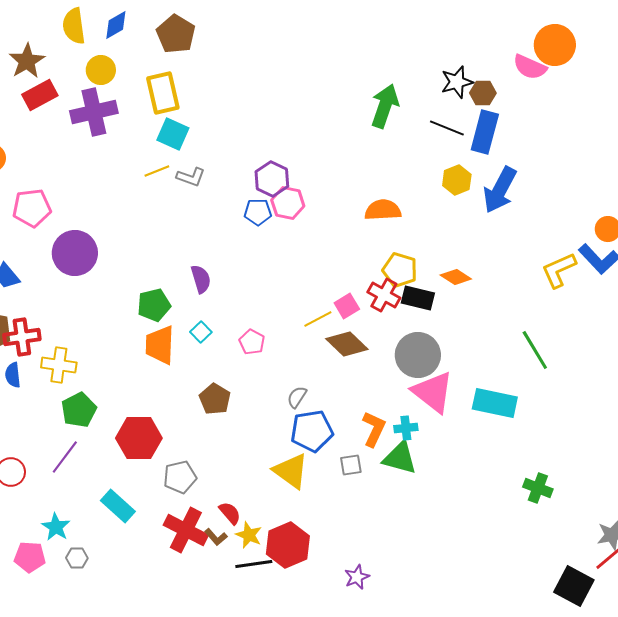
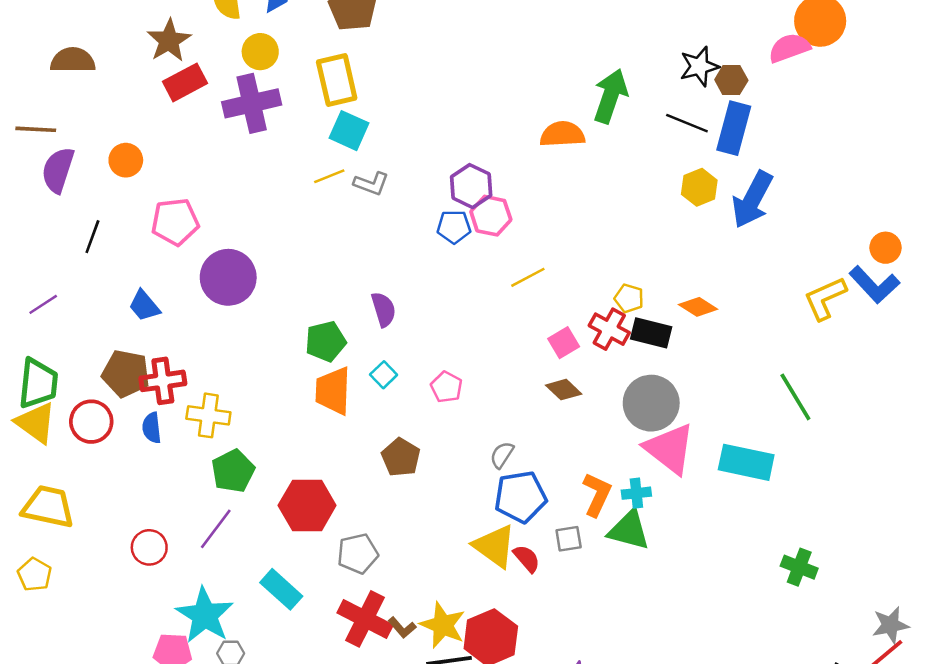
pink semicircle: (530, 67) -> (789, 48), turned 136
orange semicircle: (383, 210) -> (562, 134), moved
yellow pentagon: (400, 270) -> (629, 298), size x0.7
yellow line: (318, 319) -> (528, 277), moved
brown diamond: (347, 344) -> (564, 390), size x0.7
red semicircle: (230, 513) -> (527, 558), moved
cyan star: (56, 527) -> (205, 615), size x1.6
yellow star: (249, 535) -> (443, 625), size x1.4

